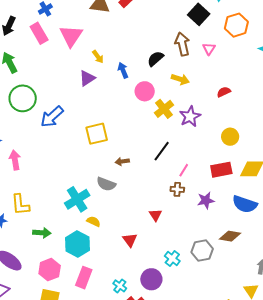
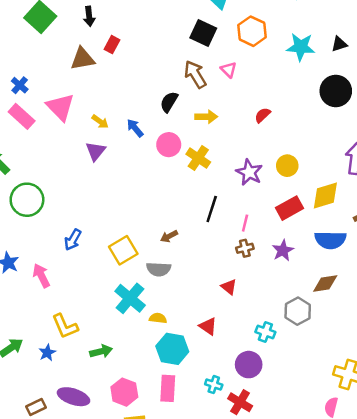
purple star: (190, 116) -> (249, 172), moved
blue arrow: (52, 117) -> (73, 240), moved, size x0.7
yellow square: (97, 134) -> (123, 250), moved
cyan hexagon: (77, 244) -> (172, 349), moved

